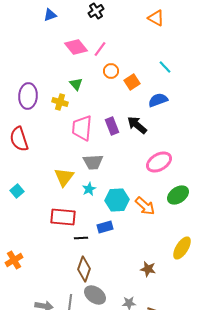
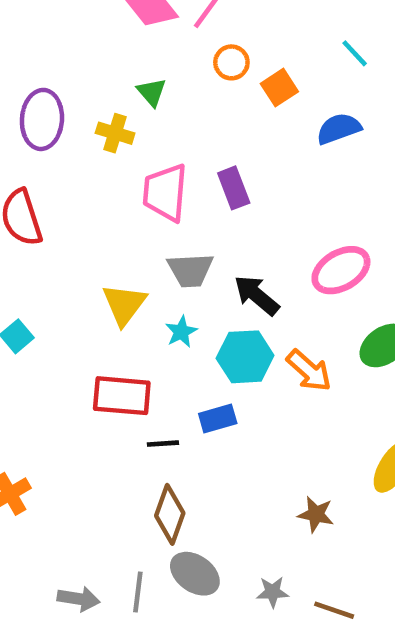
black arrow: (137, 125) -> (257, 295), moved

